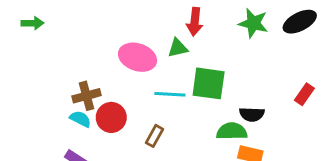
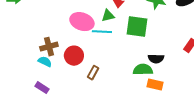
green square: (209, 83) -> (137, 27), moved
cyan line: (170, 94) -> (102, 32), moved
red circle: (111, 117) -> (74, 56), moved

